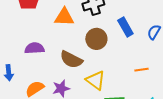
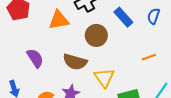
purple semicircle: (34, 48) -> (35, 58), turned 72
yellow triangle: (96, 80) -> (104, 78), turned 30

